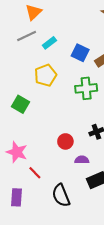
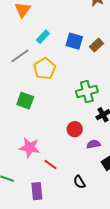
gray line: (27, 36) -> (20, 56), moved
green cross: (86, 88) -> (87, 92), moved
black semicircle: (61, 195) -> (79, 182), size x0.6

